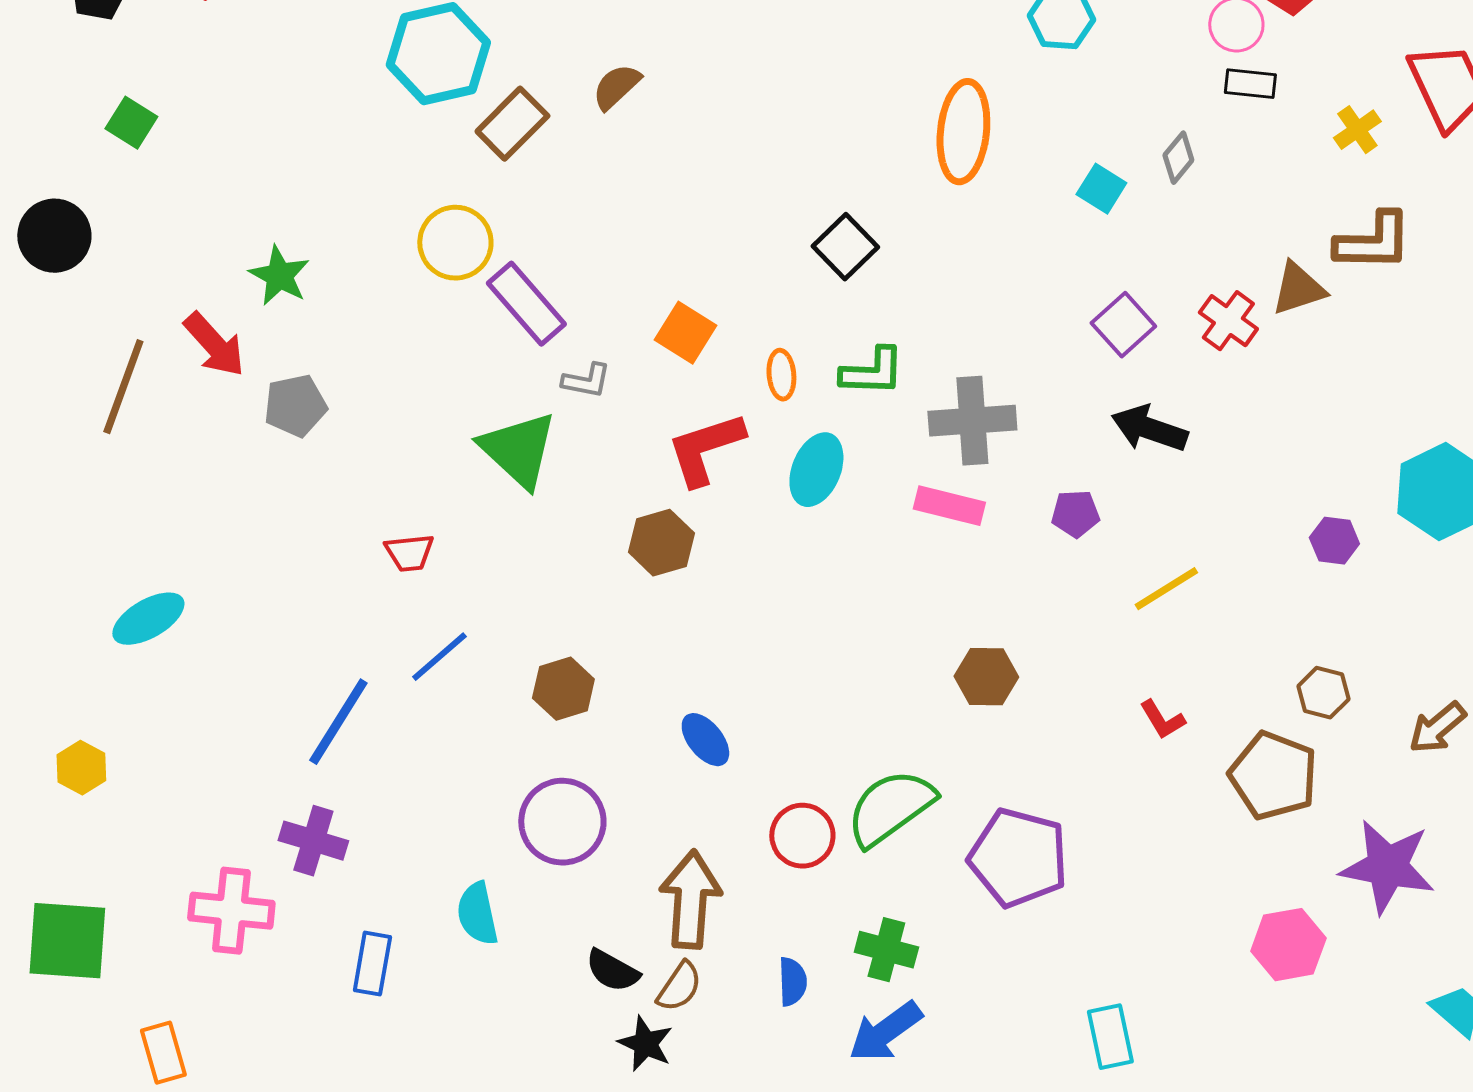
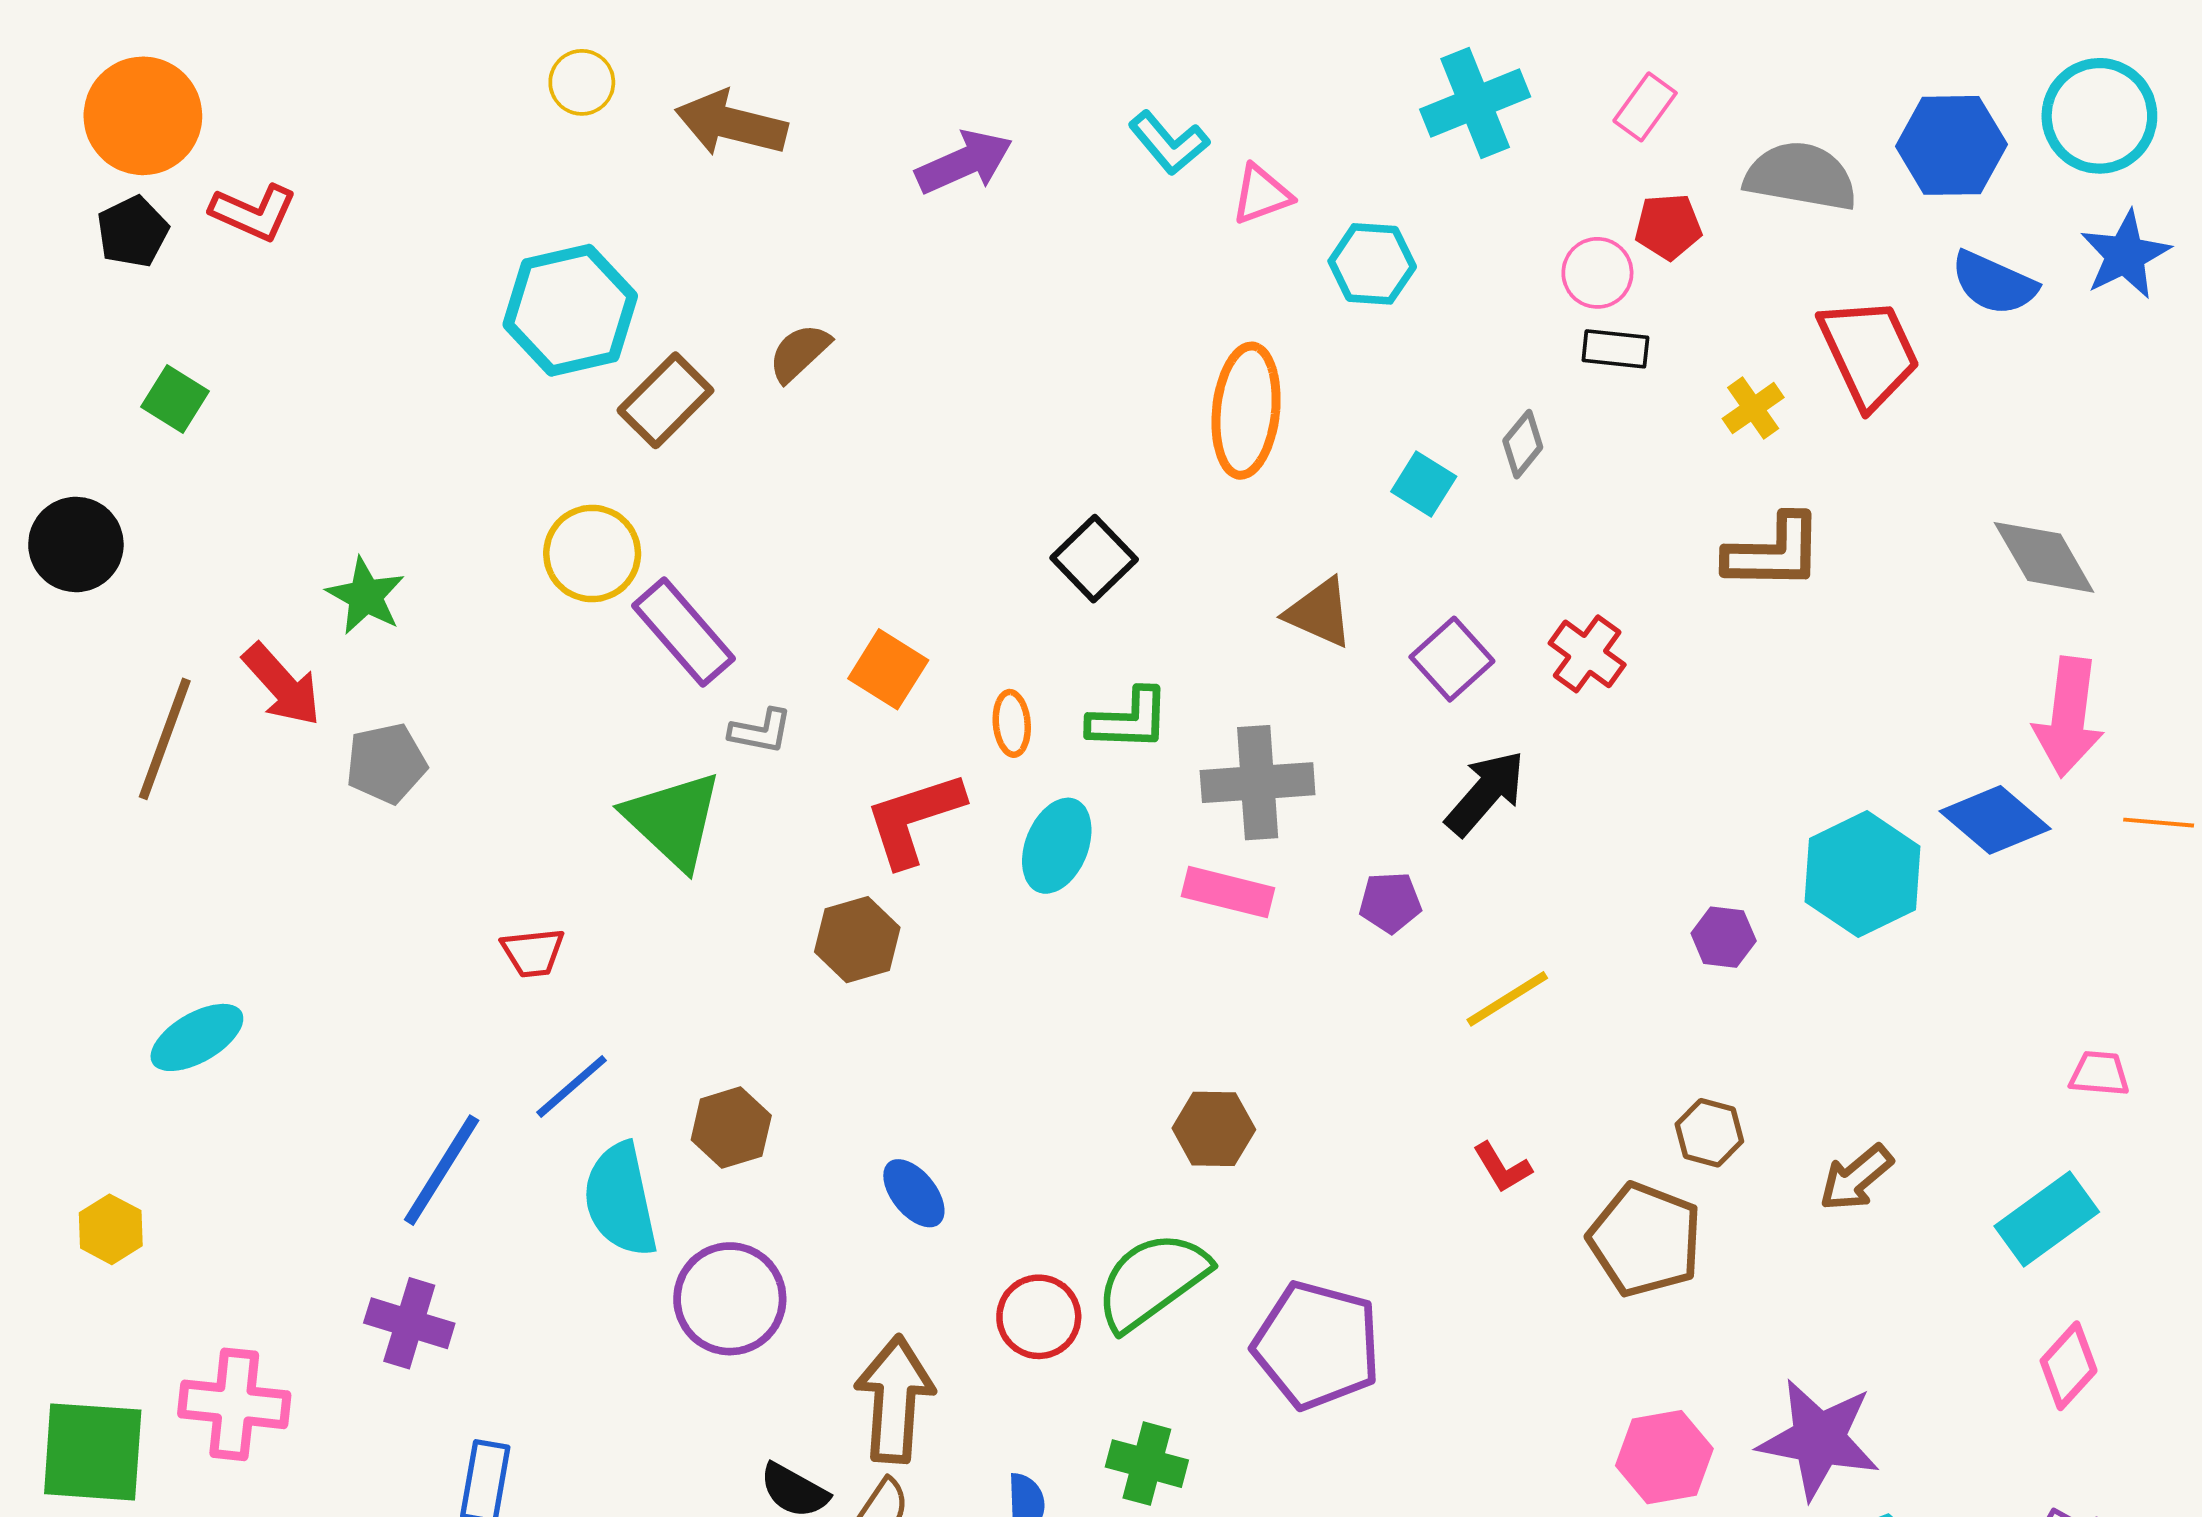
brown triangle: (1298, 289) -> (1319, 613), moved, turned 42
black arrow: (1149, 429) -> (1485, 793), turned 112
brown hexagon: (986, 677) -> (1214, 1129), moved
purple star: (1387, 867) -> (1819, 1439), moved
pink cross: (231, 911) -> (234, 1404), moved
cyan semicircle: (477, 914) -> (620, 1200), moved, size x1.4

